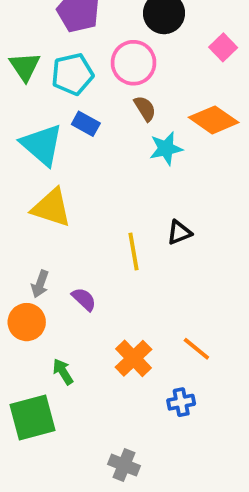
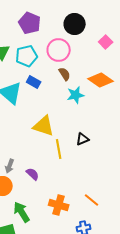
yellow triangle: (51, 208) -> (44, 126), moved
orange cross: (133, 358) -> (59, 205), turned -30
green arrow: (63, 372) -> (22, 212), size x1.5

